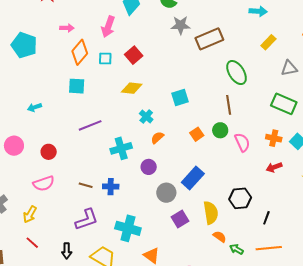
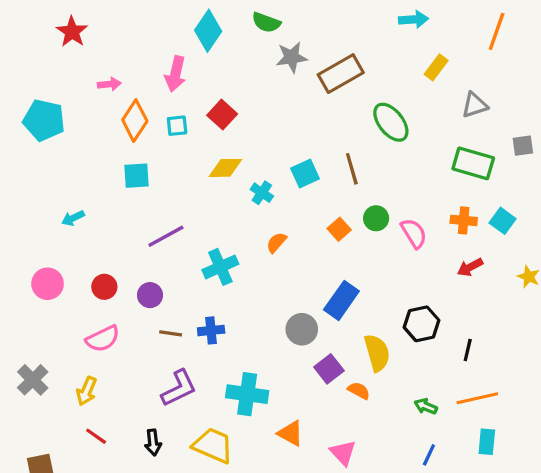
brown line: (229, 105) -> (352, 169), moved
cyan cross: (146, 116) -> (262, 193), moved
purple circle: (149, 167) -> (150, 295), moved
orange semicircle: (220, 237) -> (359, 391), moved

